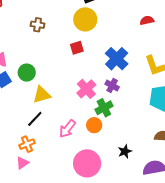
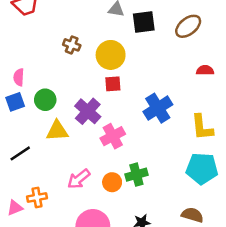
yellow circle: (85, 19) -> (111, 55), moved
purple cross: (112, 85) -> (88, 111), moved, size x1.5
green cross: (104, 108) -> (136, 175), moved
black line: (35, 119) -> (20, 153), moved
orange cross: (27, 144) -> (37, 197), moved

